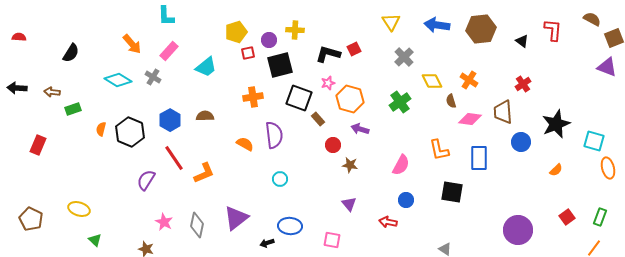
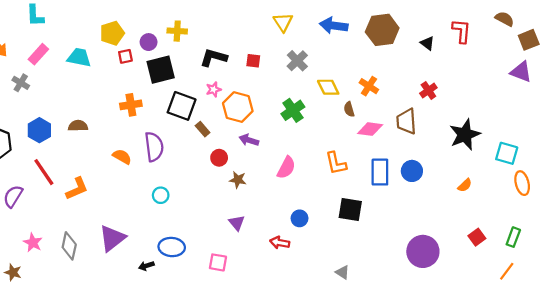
red square: (354, 49) -> (253, 61), moved, turned 32
cyan trapezoid: (206, 67) -> (79, 57), moved, turned -130
blue circle: (521, 142) -> (412, 171), moved
pink semicircle: (401, 165) -> (286, 168), moved

